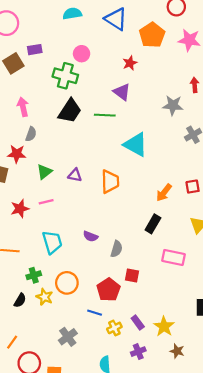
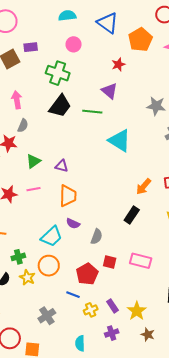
pink circle: (82, 54) -> (74, 44), moved
orange trapezoid: (110, 182) -> (68, 196), moved
cyan trapezoid: (52, 242) -> (52, 236), moved, turned 60
pink rectangle: (173, 258) -> (141, 261), moved

